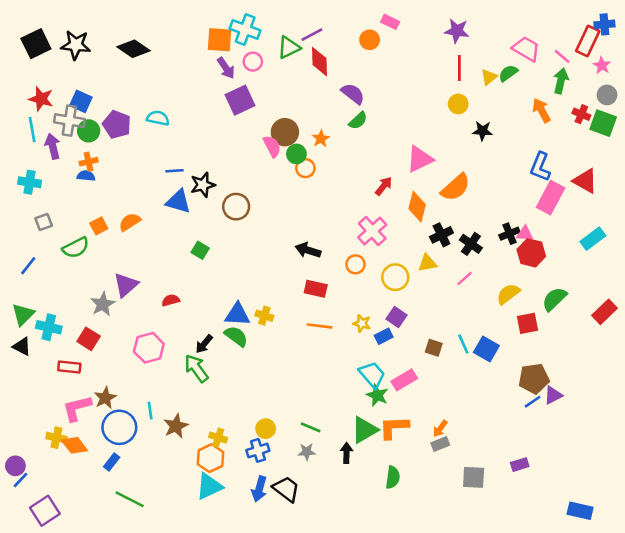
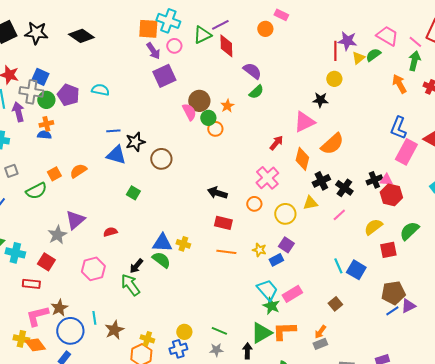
purple star: (457, 31) -> (347, 41), moved
black star: (483, 131) -> (320, 100), moved
brown square: (434, 348) -> (335, 304), moved, turned 32

